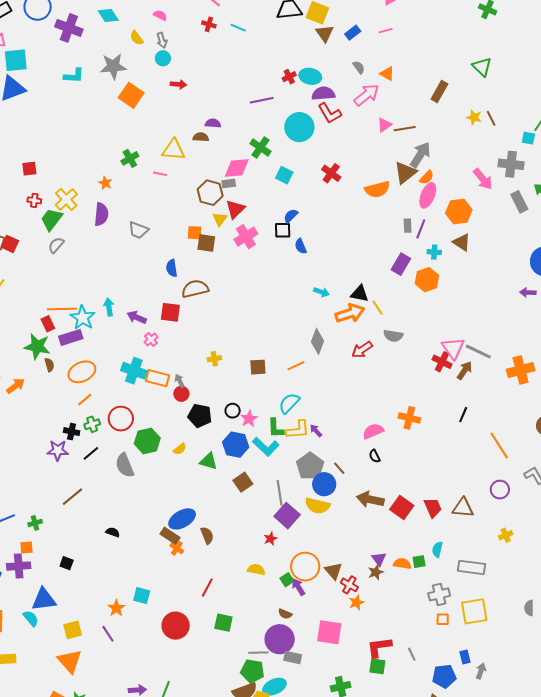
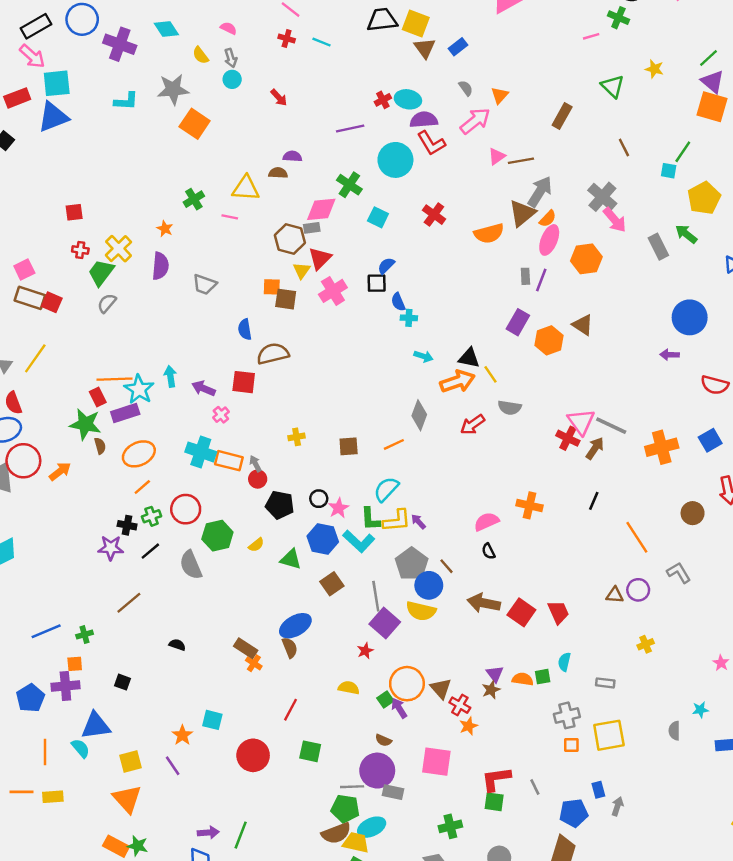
pink line: (386, 31) -> (591, 36), moved
orange triangle: (387, 74) -> (500, 95), turned 42
red arrow: (179, 84) -> (279, 98), moved, turned 42
yellow star: (474, 117) -> (654, 69), moved
gray cross: (511, 164) -> (602, 197), moved, turned 35
brown triangle: (462, 242) -> (583, 325), moved
cyan cross: (434, 252) -> (409, 318), moved
brown triangle: (463, 508) -> (615, 595), moved, size x0.7
blue ellipse: (182, 519) -> (295, 626), moved
gray rectangle: (472, 567) -> (605, 683), size x0.6

